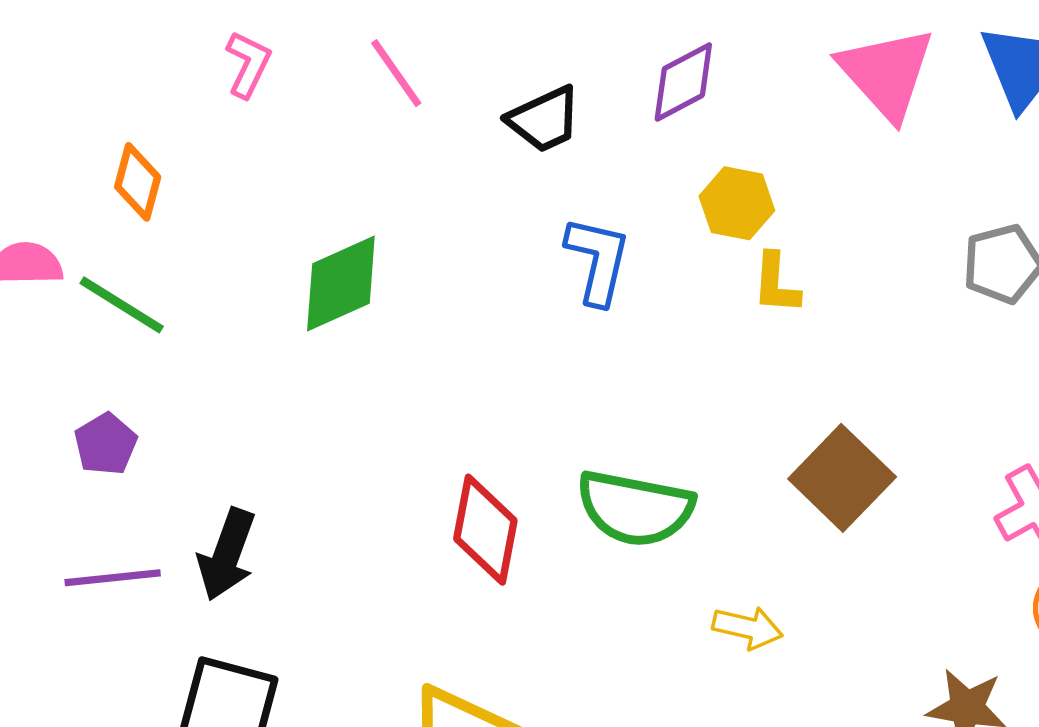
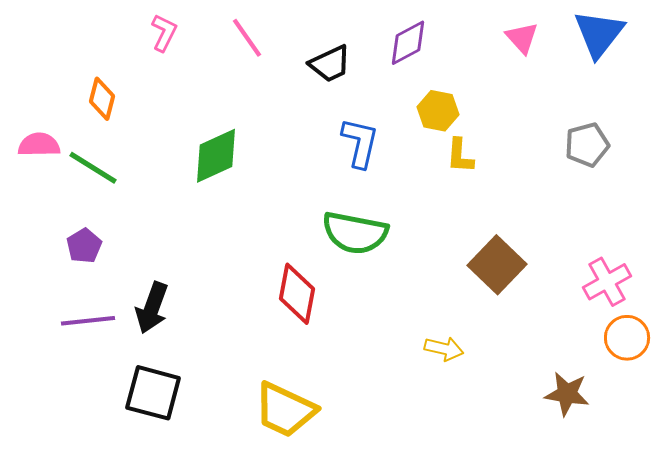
pink triangle: (887, 73) -> (522, 38), size x0.6
green semicircle: (635, 508) -> (355, 233), moved

